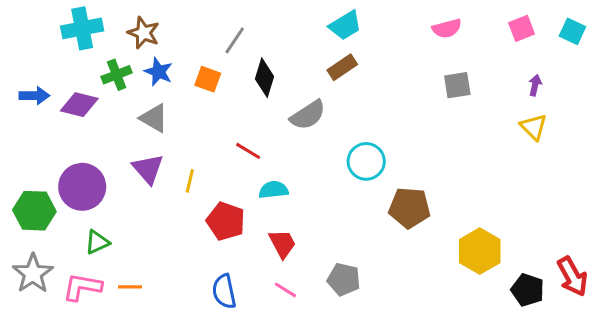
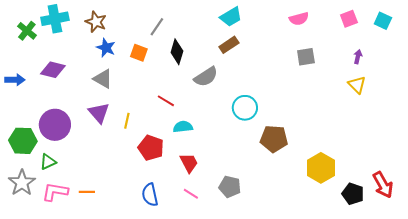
green cross: (117, 75) -> (27, 31), moved, turned -30
blue arrow: (34, 96) -> (15, 80), moved
green triangle: (97, 242) -> (48, 162), moved

